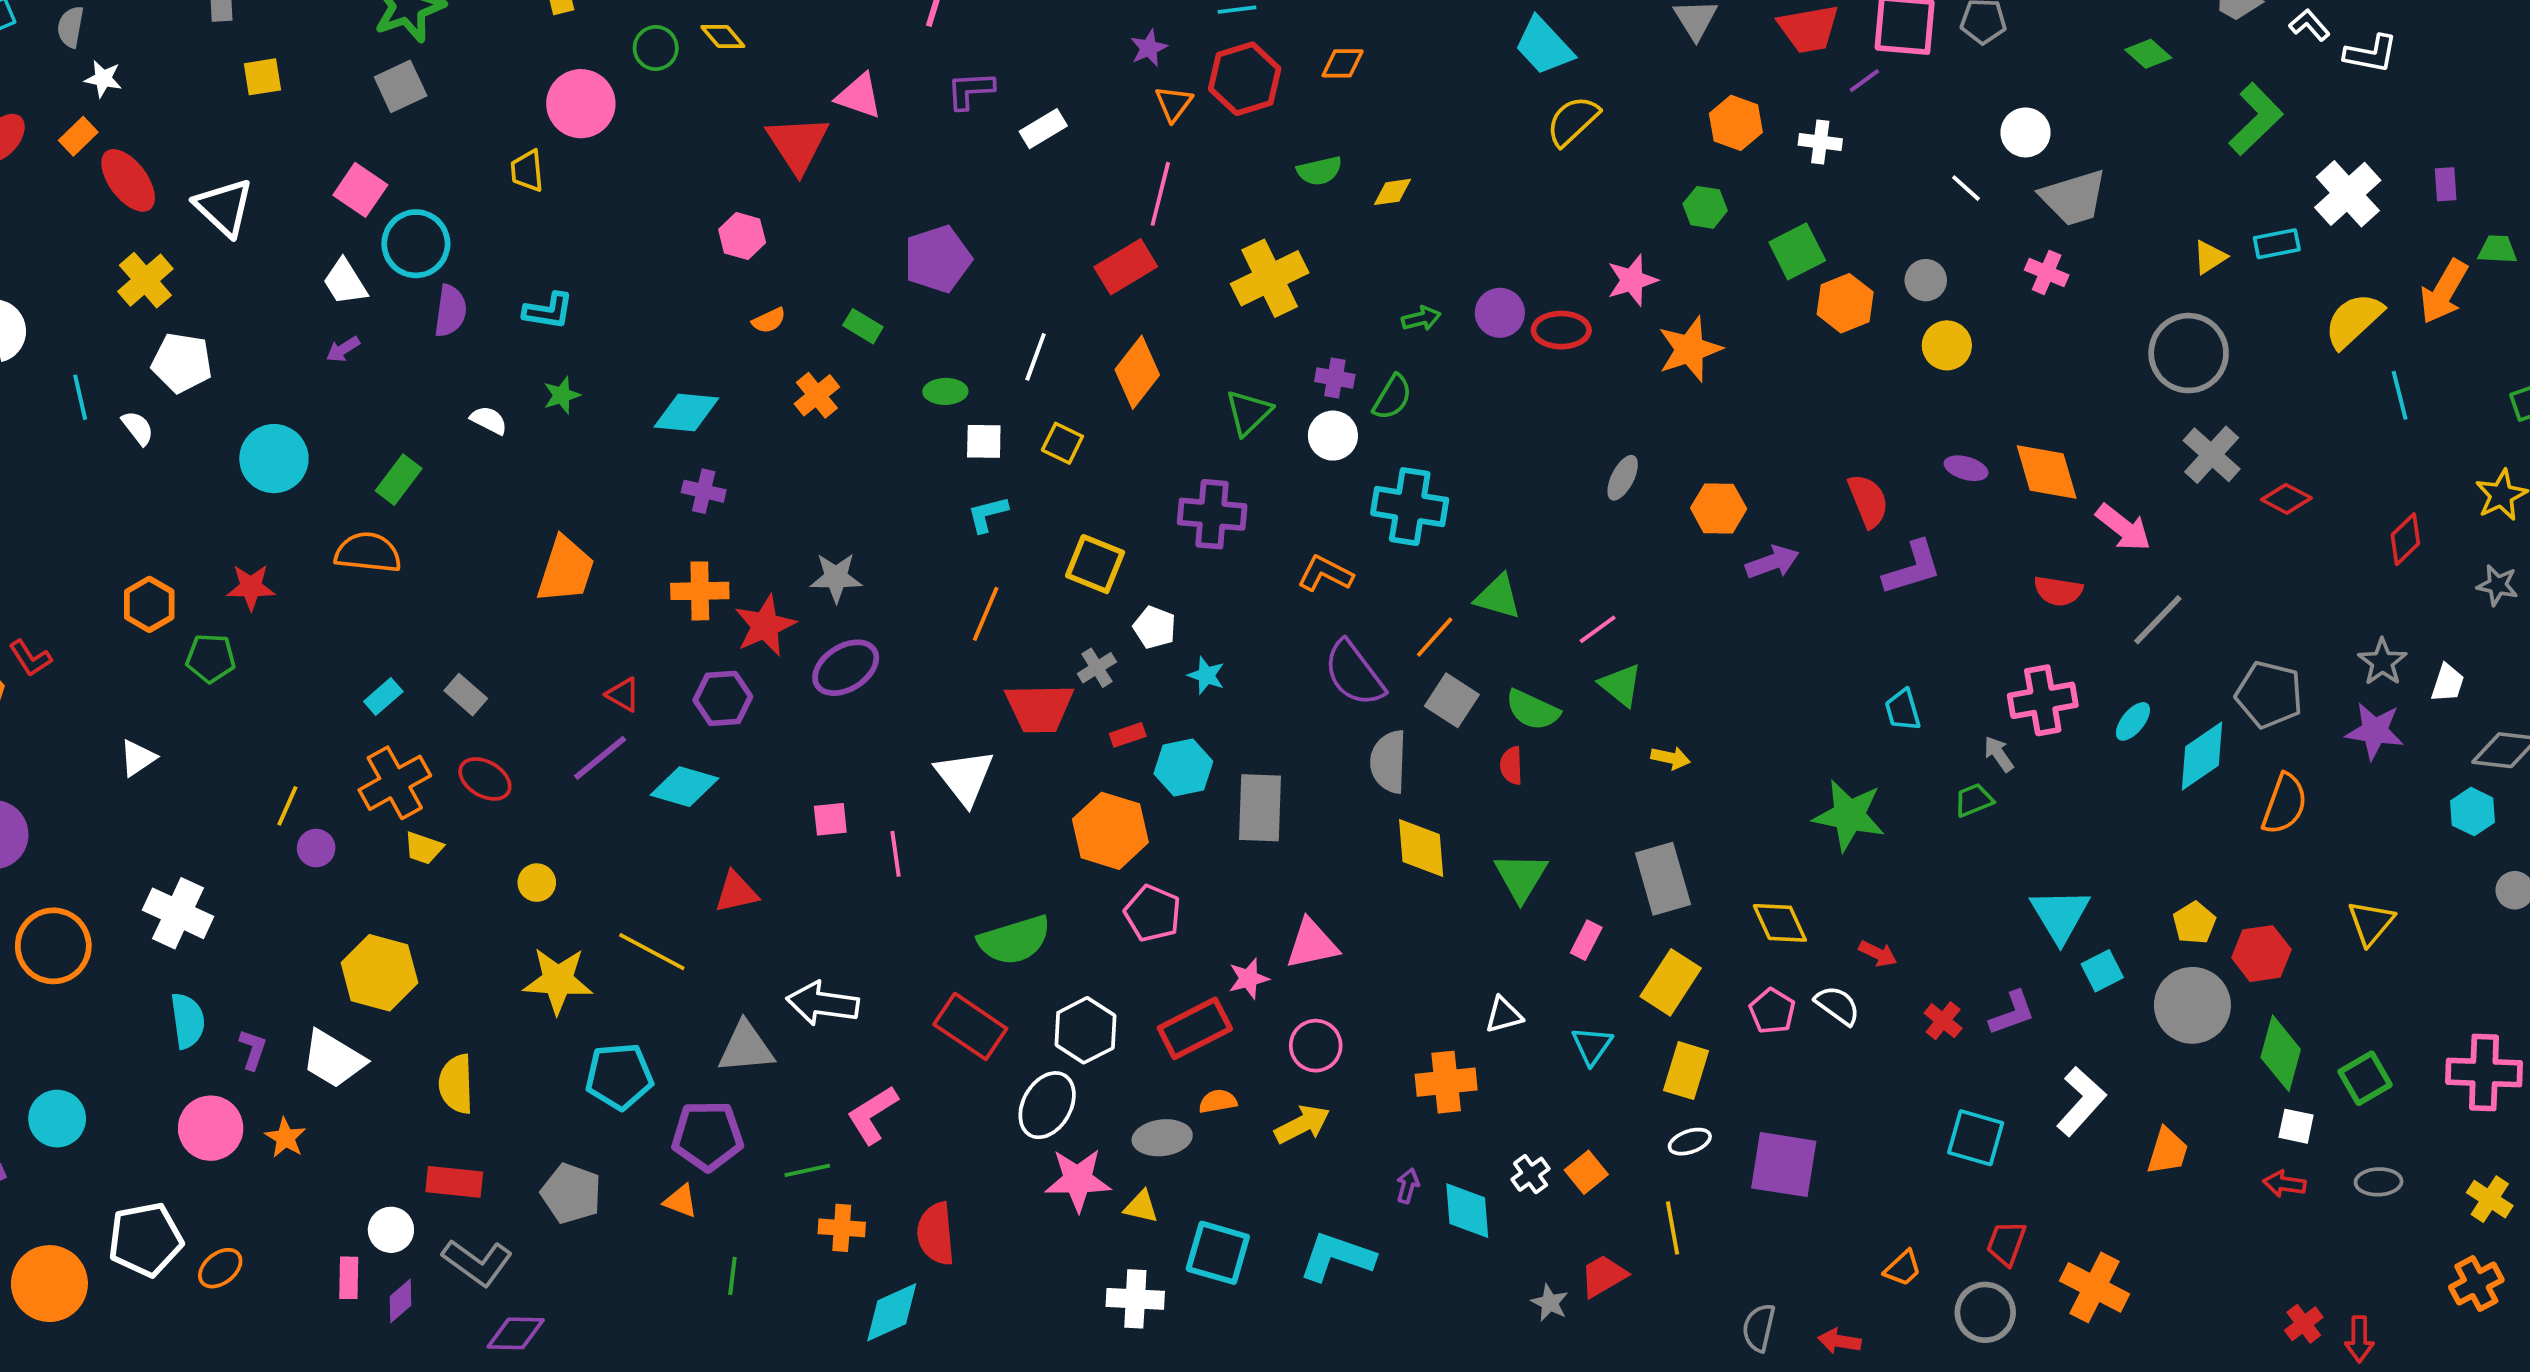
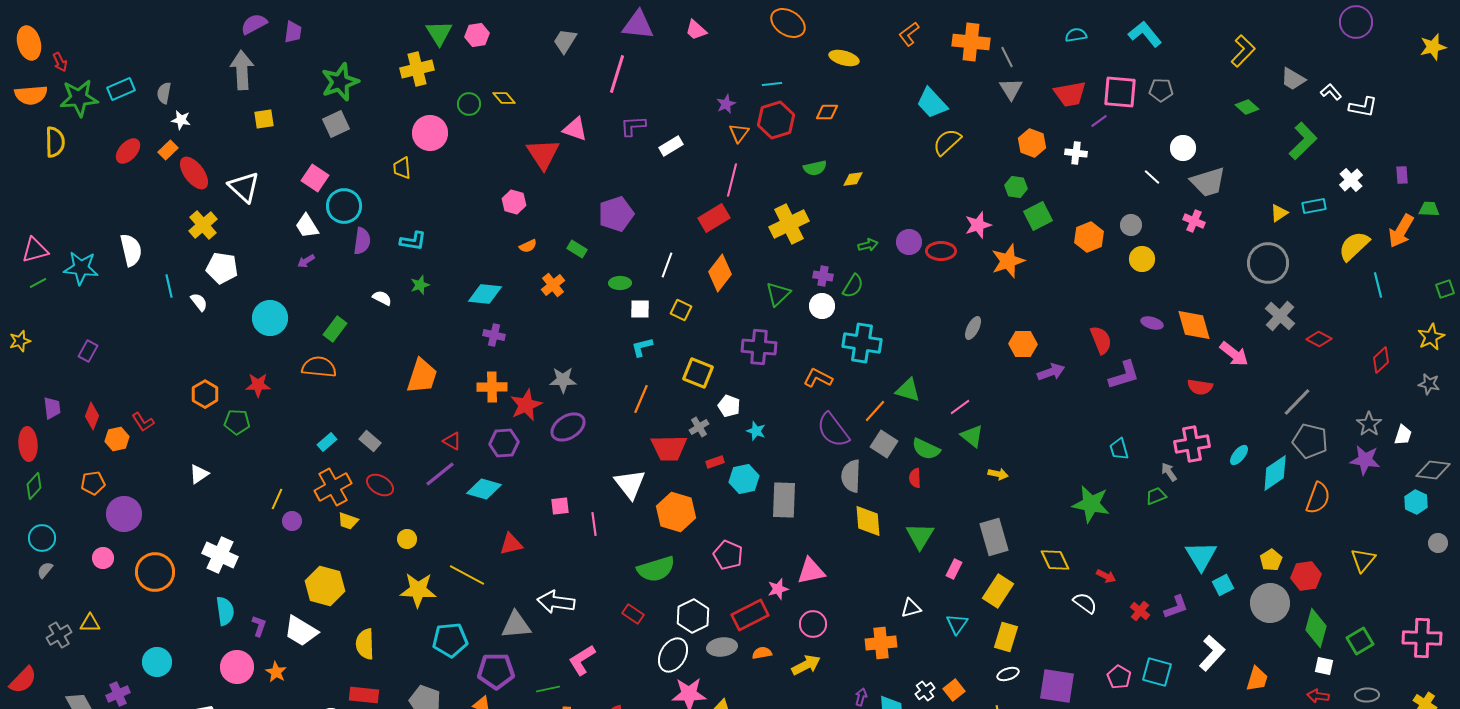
white cross: (2348, 194) -> (1351, 180), size x0.7
green square: (1797, 251) -> (1038, 216), moved
gray line: (2158, 620) -> (1297, 402), moved
orange hexagon: (1110, 831) -> (676, 512), moved
pink pentagon: (1772, 1011) -> (1119, 677), moved
red rectangle: (970, 1026) -> (633, 614), size x0.6
gray ellipse: (1162, 1138) -> (722, 647), moved

